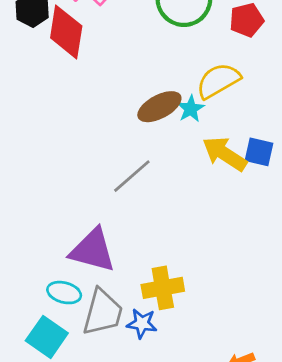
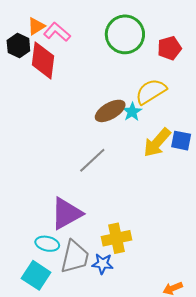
yellow arrow: (225, 154) -> (157, 143), turned -80
purple triangle: (93, 250) -> (66, 213), turned -42

